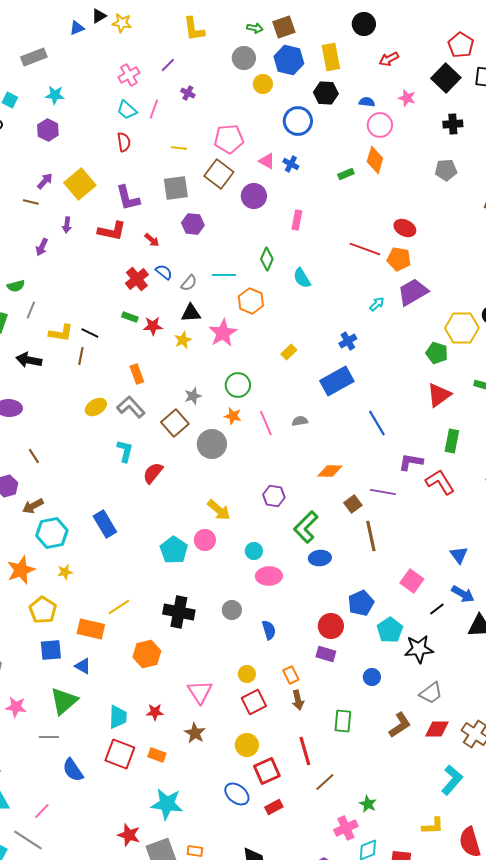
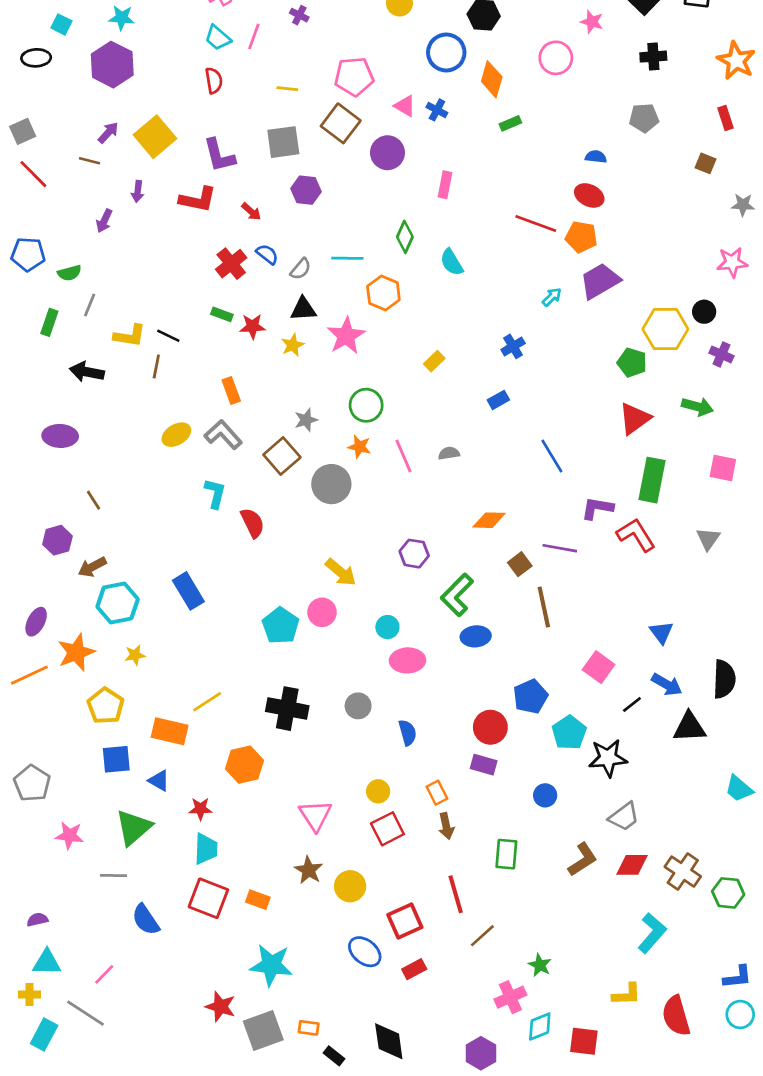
blue semicircle: (367, 102) -> (596, 157), moved
purple hexagon: (48, 130) -> (112, 65), size x1.5
orange diamond: (375, 160) -> (492, 79), moved
blue rectangle: (337, 381) -> (498, 400), size x0.5
green rectangle: (452, 441) -> (652, 480), size x1.4
red semicircle: (153, 473) -> (253, 523), turned 115
red star: (155, 712) -> (200, 809), moved
yellow circle: (247, 745) -> (350, 886), moved

